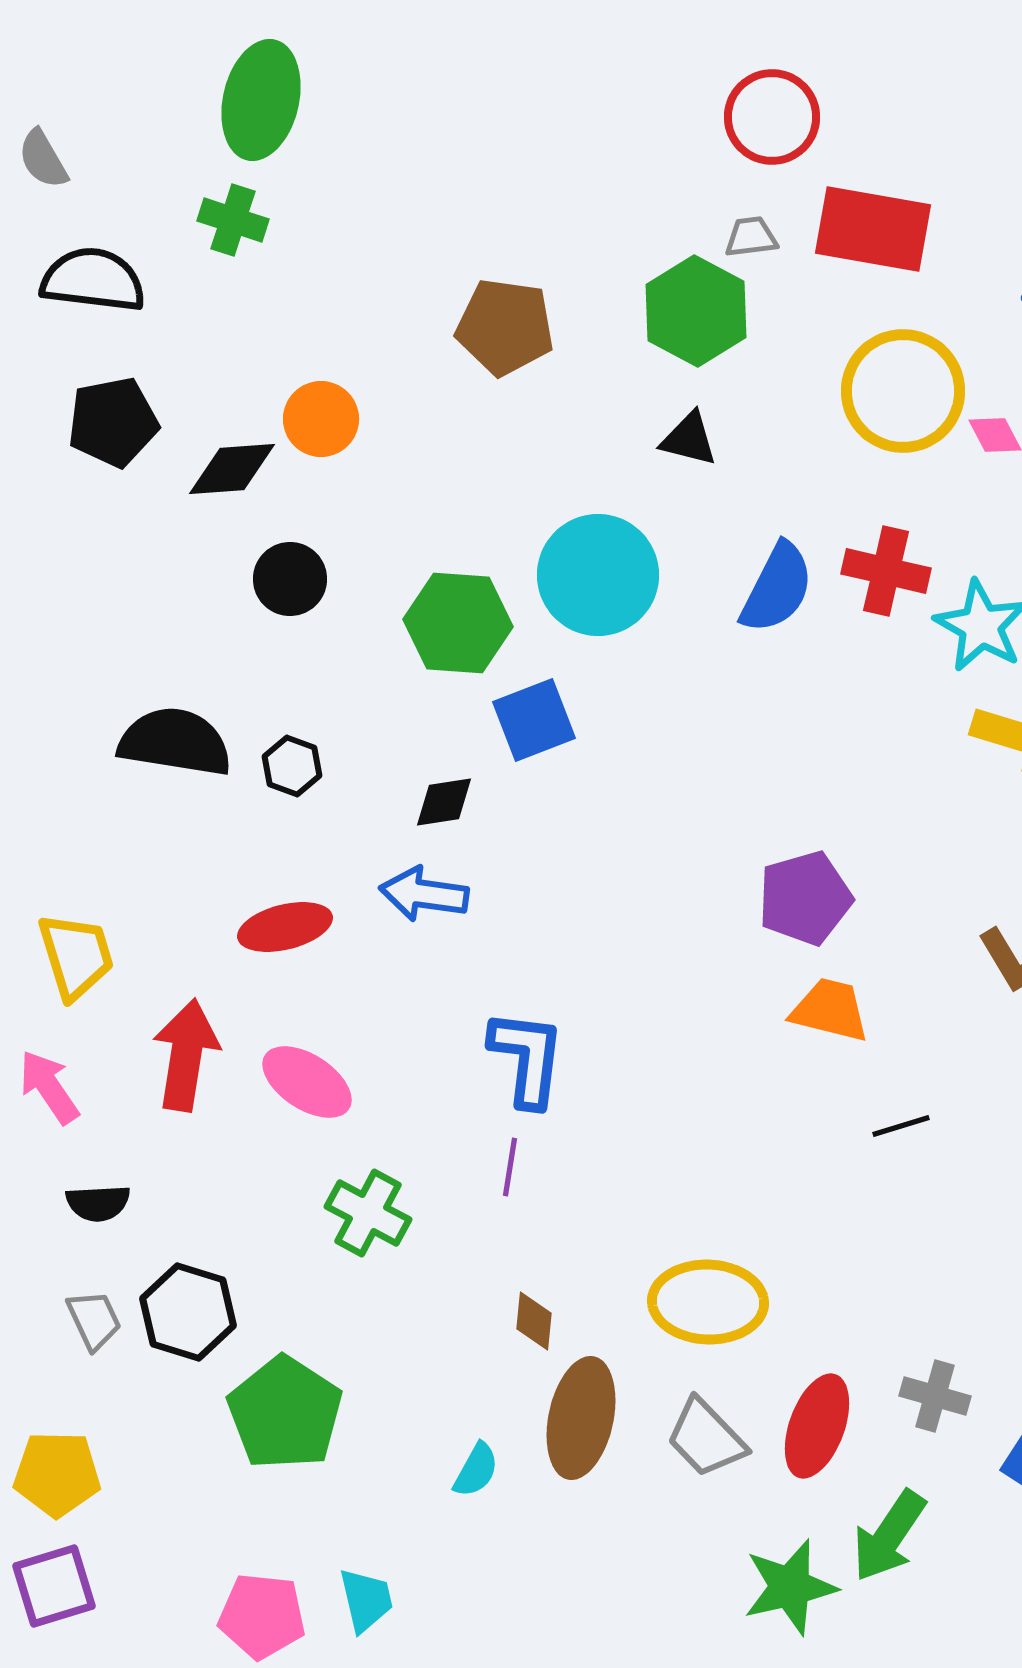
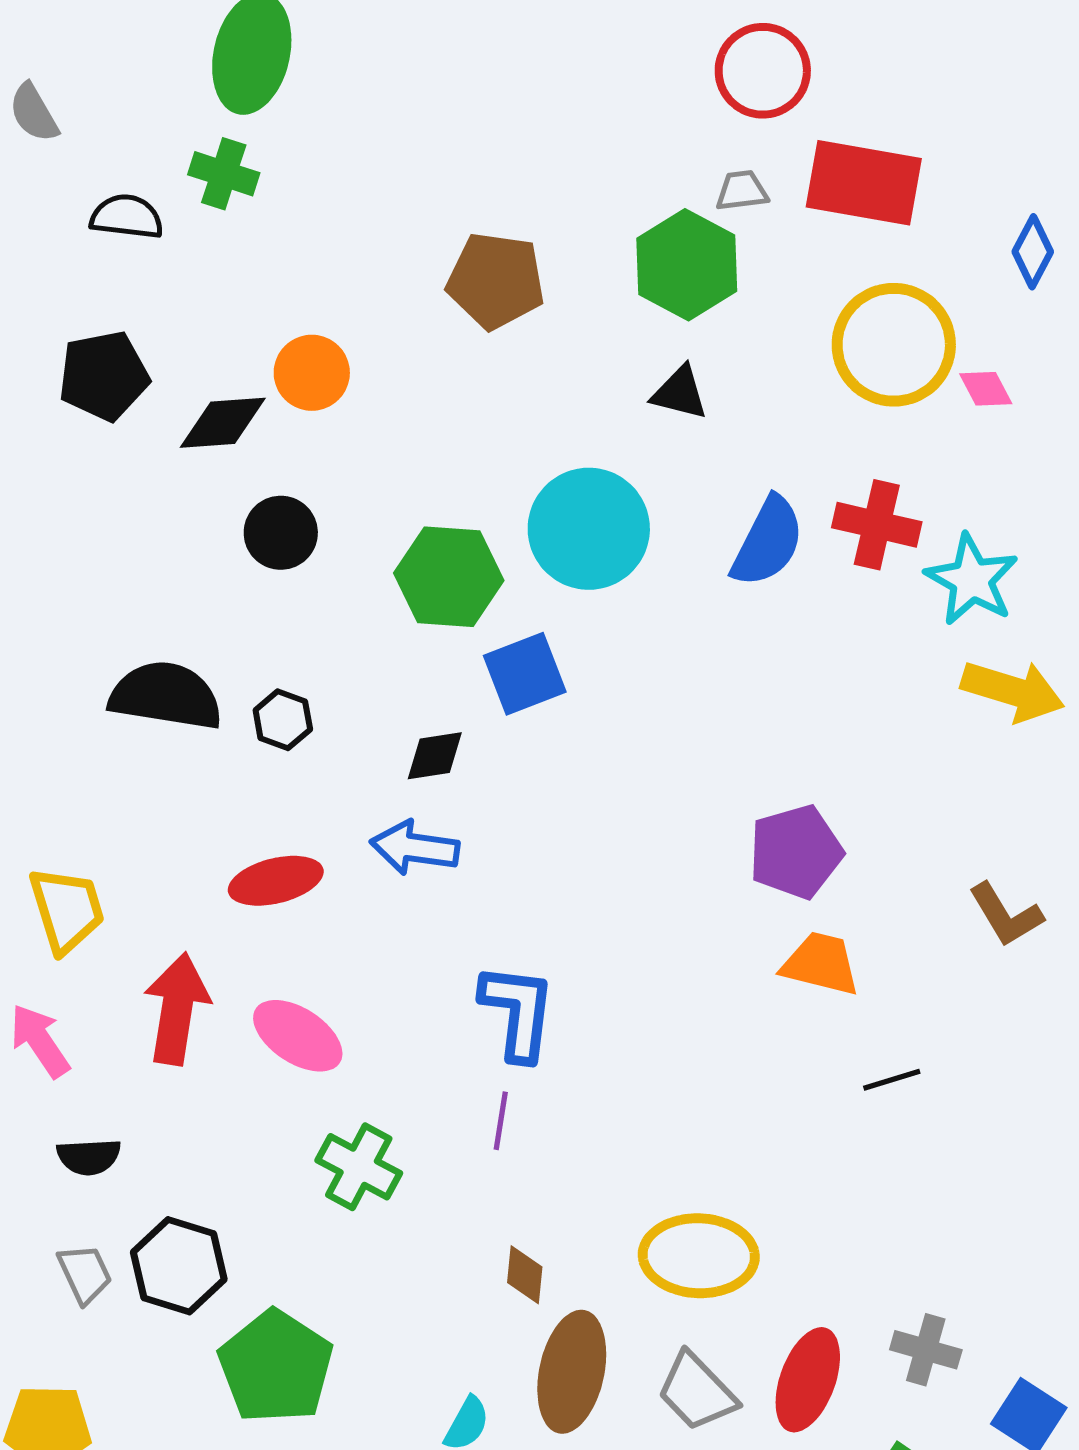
black semicircle: (93, 280) -> (127, 217), moved, size x0.7

